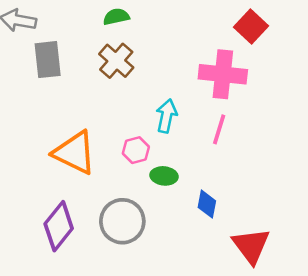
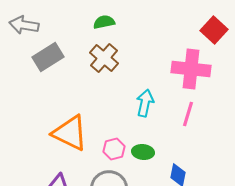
gray rectangle: (48, 60) -> (48, 57), turned 64
pink hexagon: (136, 150) -> (114, 149), moved

